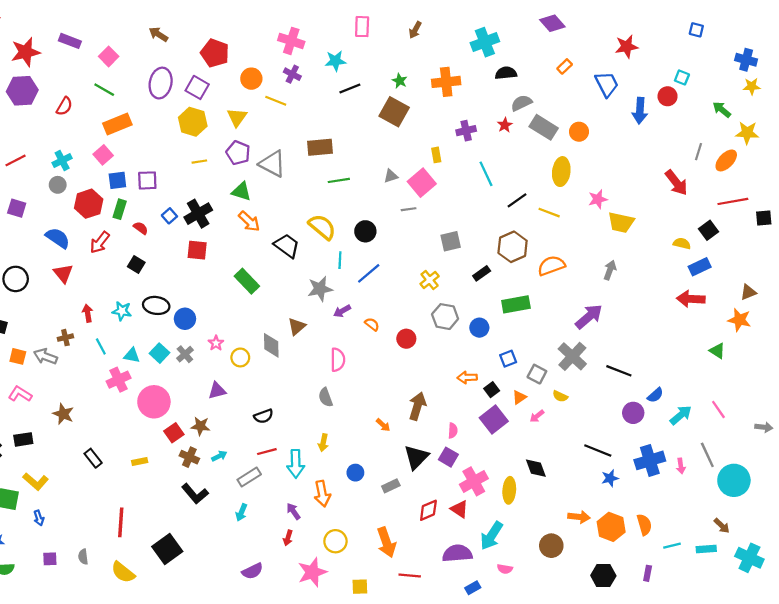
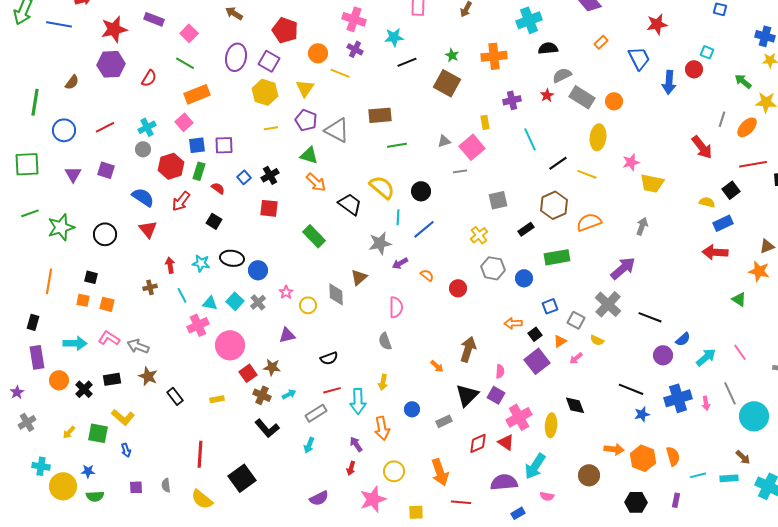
black cross: (198, 214) -> (270, 175), size x0.7
gray arrow: (45, 356) -> (138, 346), moved
brown star: (63, 414) -> (148, 376), moved

